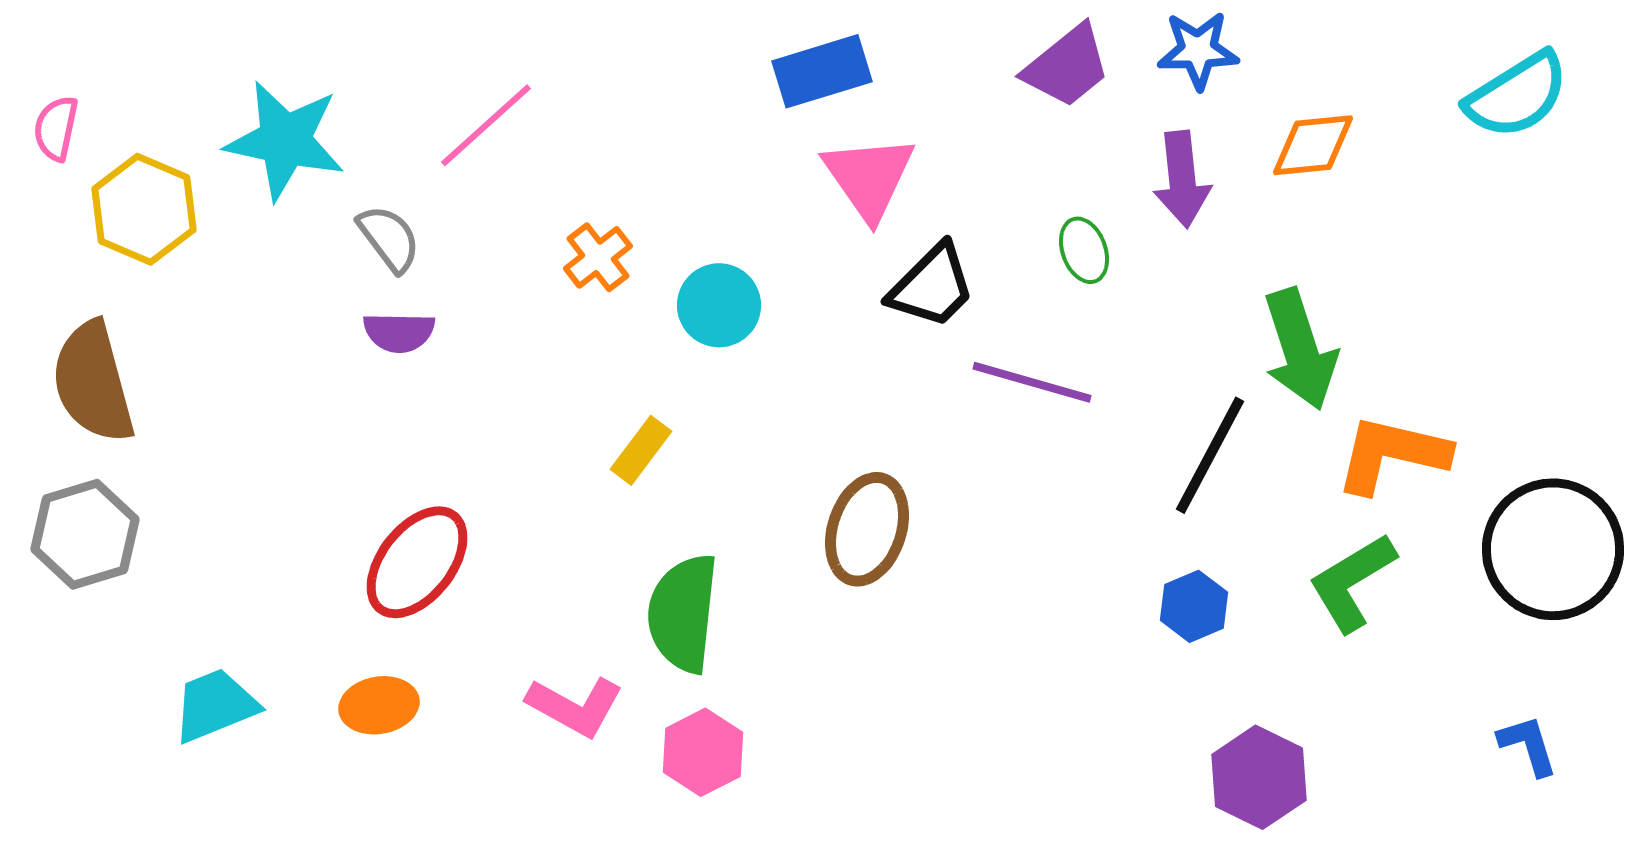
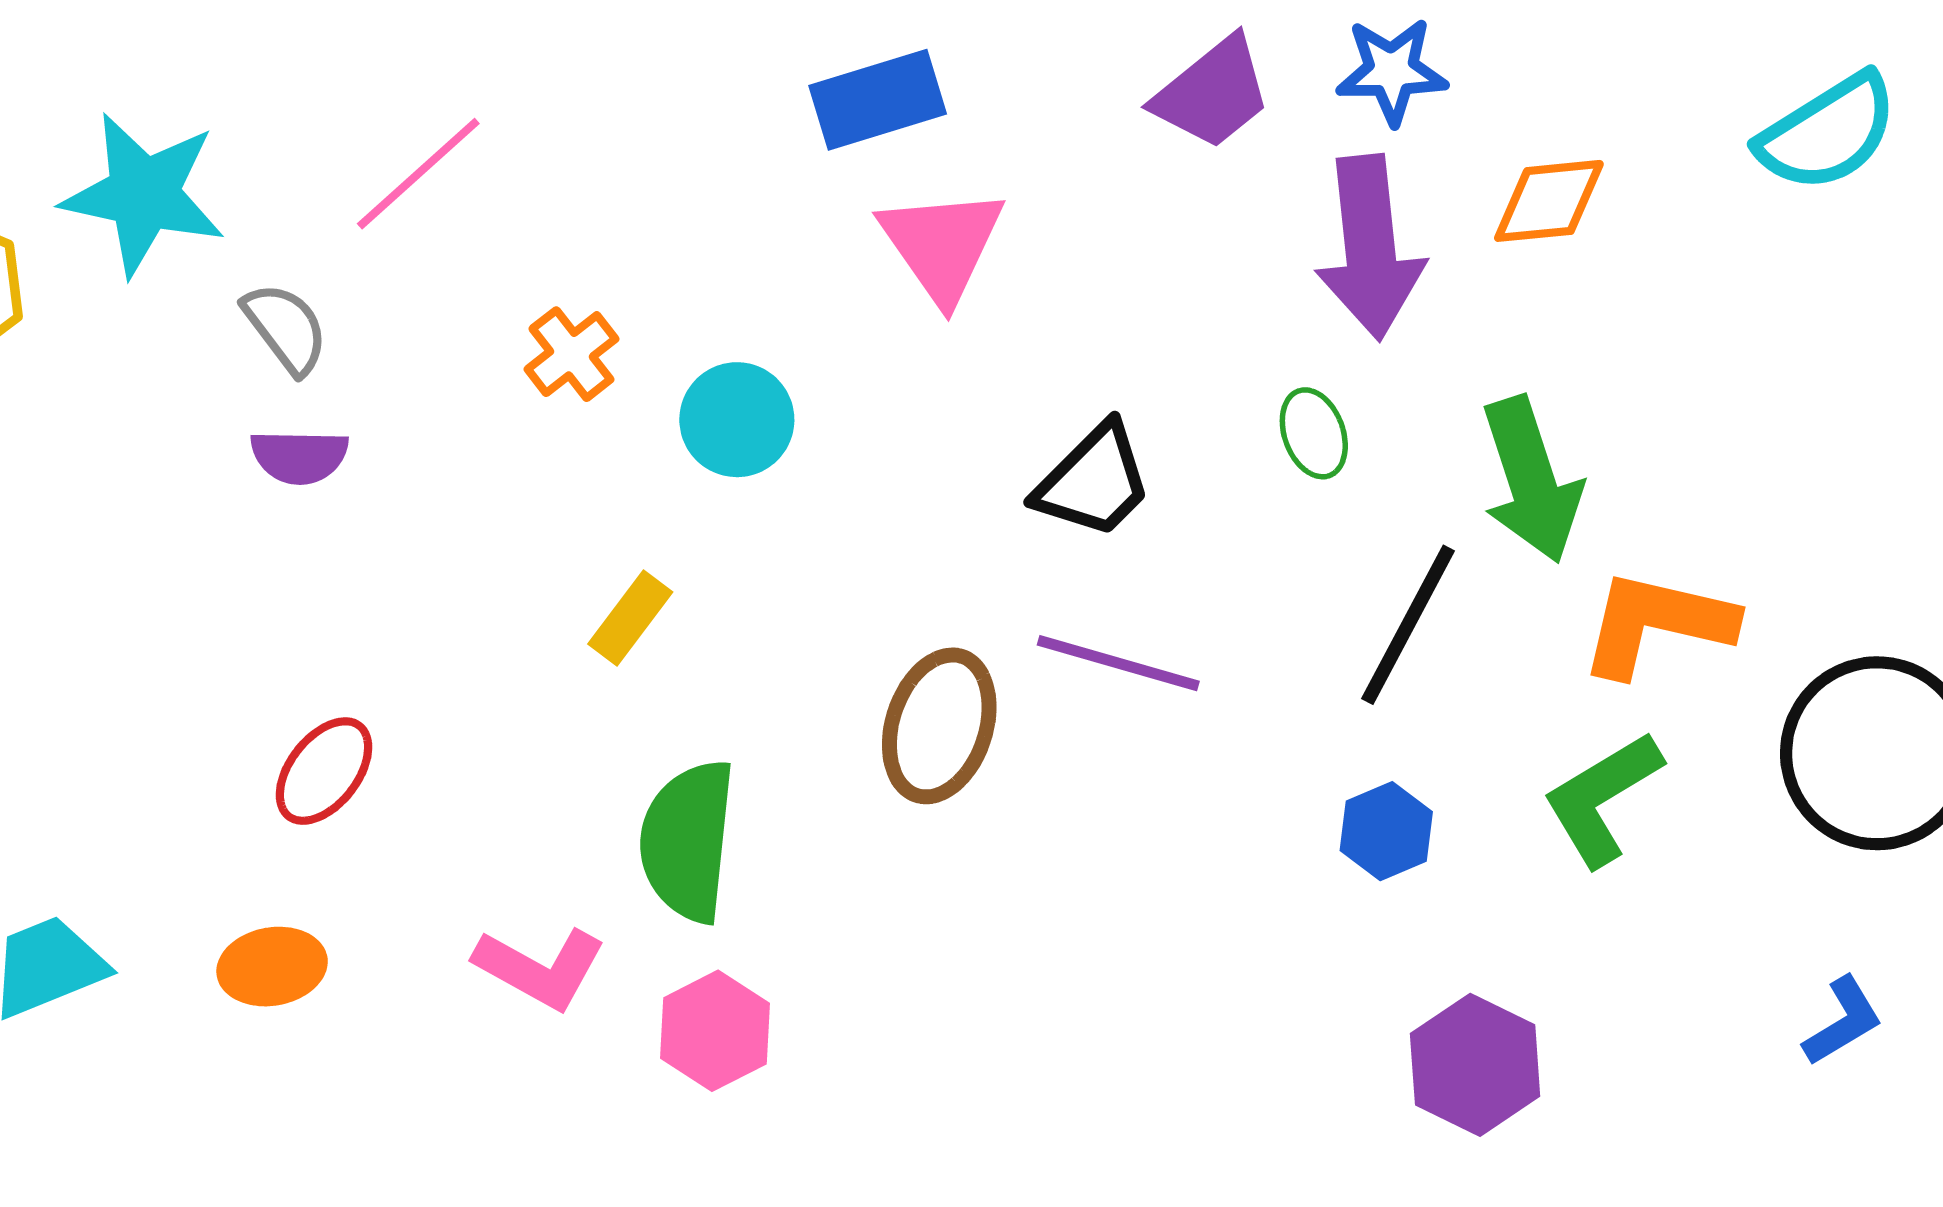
purple arrow: (1182, 179) -> (1370, 247), size x1.4
green ellipse: (1084, 250) -> (1314, 433), moved
black trapezoid: (932, 286) -> (1094, 481), moved
purple line: (1032, 382) -> (1118, 663), moved
red ellipse: (417, 562) -> (324, 771), size x0.7
blue L-shape: (1528, 745) -> (1843, 1021), turned 76

